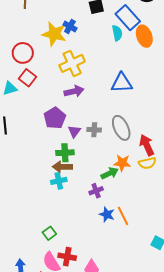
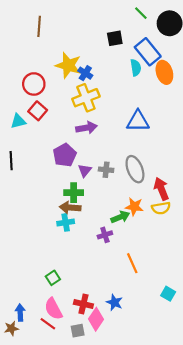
blue cross: (70, 26) -> (85, 73), moved
blue star: (107, 214) -> (114, 302), moved
red cross: (67, 257) -> (83, 304), moved

